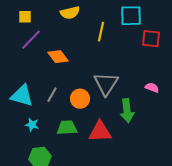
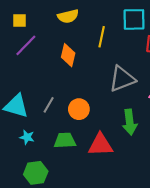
orange diamond: (58, 57) -> (68, 55), moved, turned 50
gray triangle: (106, 84) -> (122, 79), moved, turned 36

